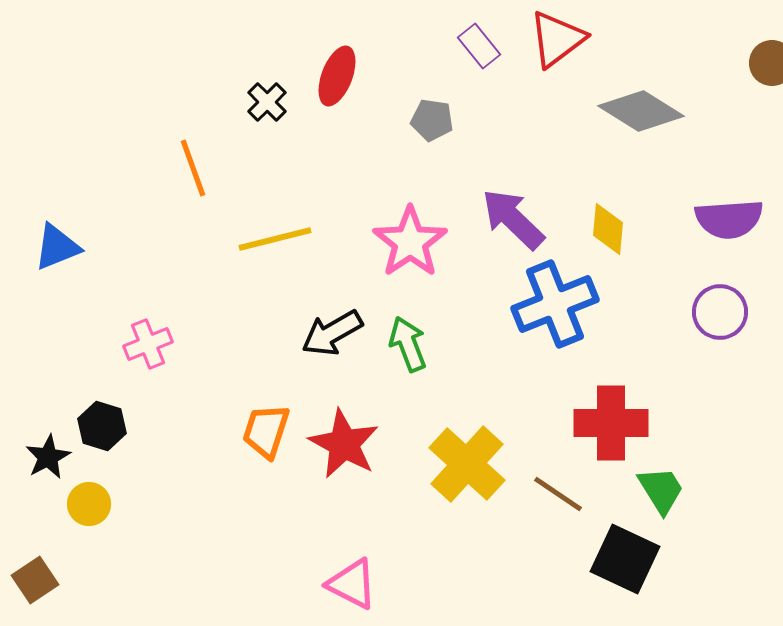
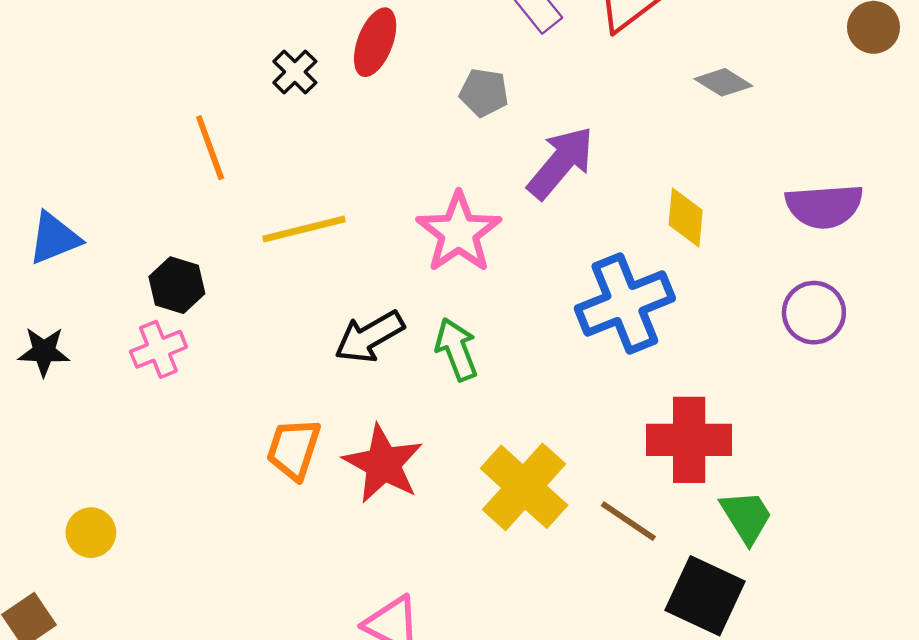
gray diamond: (641, 111) -> (723, 82), size x0.6
purple arrow: (513, 219) -> (561, 163), moved, turned 86
black hexagon: (102, 426) -> (177, 285), moved
black star: (48, 457) -> (44, 352), moved, turned 30

